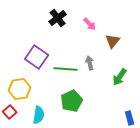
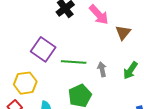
pink arrow: (90, 24) -> (99, 15), size x1.5
gray arrow: (90, 63) -> (102, 69), moved

